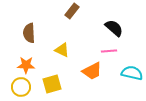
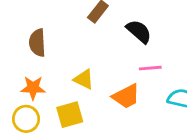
black semicircle: (114, 28) -> (139, 31), moved
yellow triangle: (62, 50) -> (84, 79), moved

